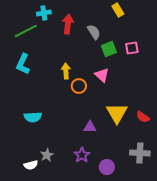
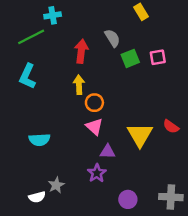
red arrow: (68, 24) -> (81, 51), moved
pink triangle: (102, 75) -> (94, 127), moved
red semicircle: (143, 117) -> (171, 127), moved
gray cross: (140, 153) -> (171, 197), moved
purple star: (82, 155) -> (97, 173), moved

